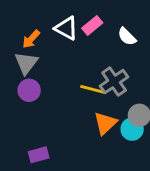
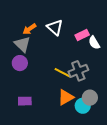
pink rectangle: (92, 26) -> (82, 35), moved
gray triangle: (26, 63) -> (22, 44), turned -36
purple rectangle: (39, 155) -> (25, 101), moved

